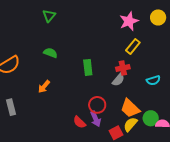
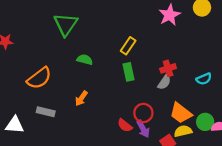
green triangle: (49, 16) -> (66, 24), moved, size x1.6
yellow rectangle: (133, 46) -> (128, 46), moved
gray rectangle: (11, 107) -> (46, 112), moved, turned -56
red semicircle: (79, 122) -> (125, 125), moved
yellow semicircle: (130, 124) -> (183, 131), turned 42

